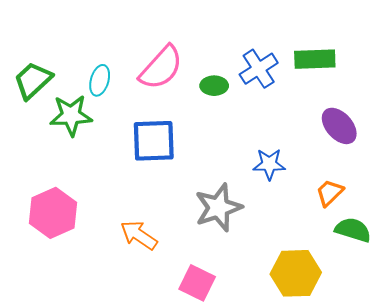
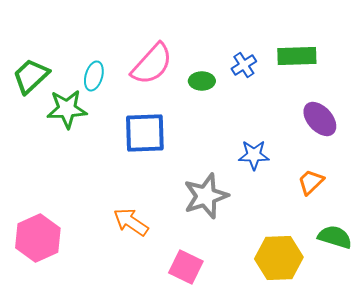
blue cross: (259, 69) -> (244, 65), size x0.7
pink hexagon: (53, 213) -> (38, 238), moved
green semicircle: (353, 230) -> (335, 237), moved

